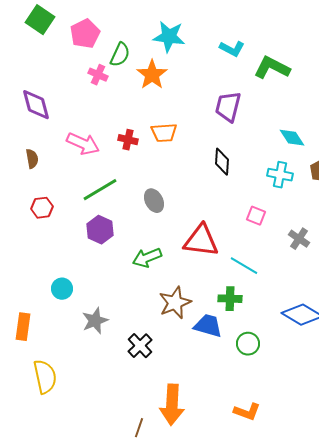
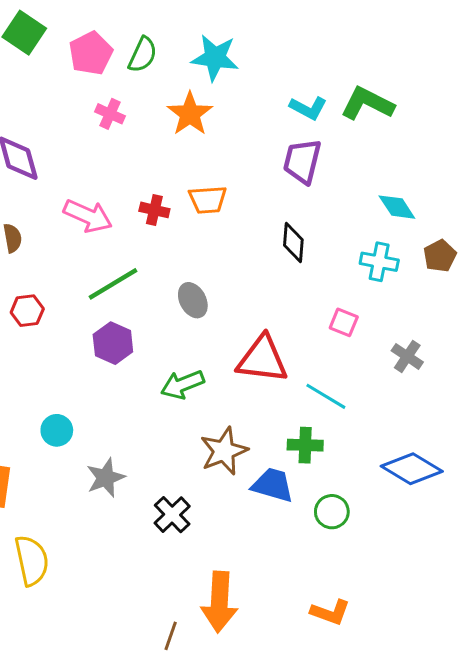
cyan L-shape: (232, 49) -> (308, 108), moved
green semicircle: (120, 55) -> (143, 55), moved

